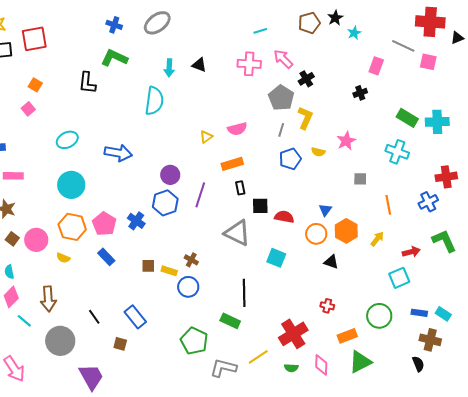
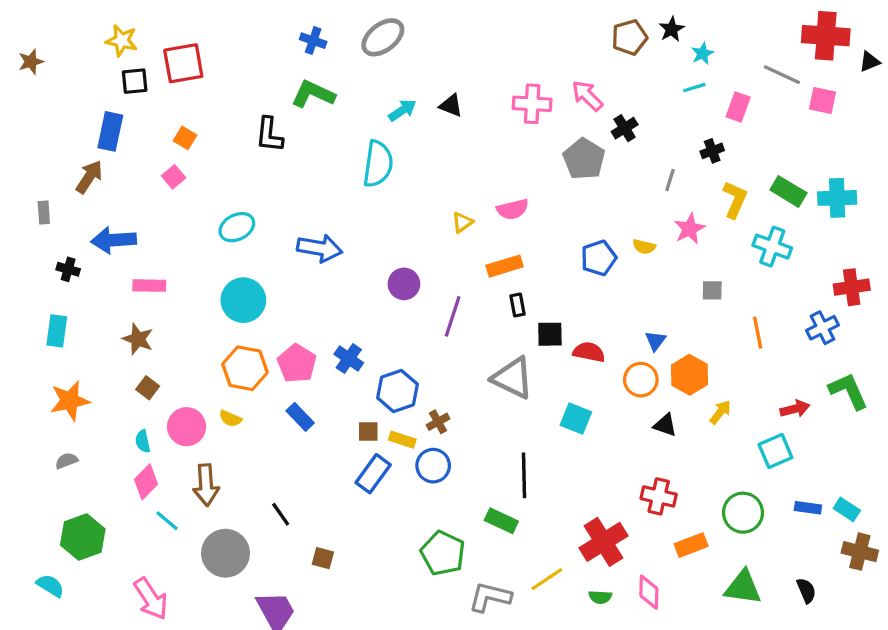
cyan line: (260, 31) -> (694, 88), moved
cyan arrow: (169, 68) -> (402, 110), turned -126
yellow L-shape: (305, 118) -> (735, 200), moved
gray line: (281, 130) -> (670, 180), moved
blue hexagon: (165, 203) -> (397, 391), moved
yellow arrow: (377, 239) -> (720, 412), moved
pink circle: (36, 240) -> (187, 427), moved
brown cross: (191, 260) -> (438, 422), turned 32
red cross: (327, 306) -> (659, 496), size x1.5
blue rectangle: (135, 317) -> (373, 474), moved, turned 75
brown cross: (430, 340) -> (860, 552), moved
green triangle: (360, 362) -> (743, 587), moved, turned 35

